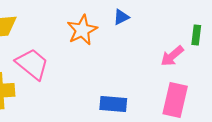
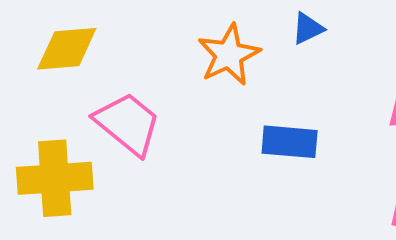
blue rectangle: (113, 104) -> (290, 142), moved

